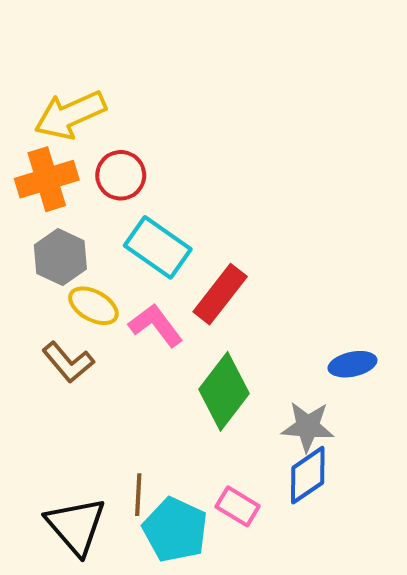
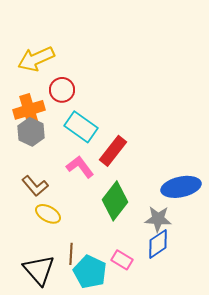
orange cross: (47, 179) -> (29, 110), moved
yellow ellipse: (93, 306) -> (48, 214), moved
blue ellipse: (352, 364) -> (181, 187), size x1.6

